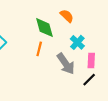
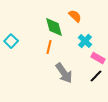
pink rectangle: (91, 61) -> (98, 58), turned -64
gray arrow: (66, 64) -> (64, 73), moved

